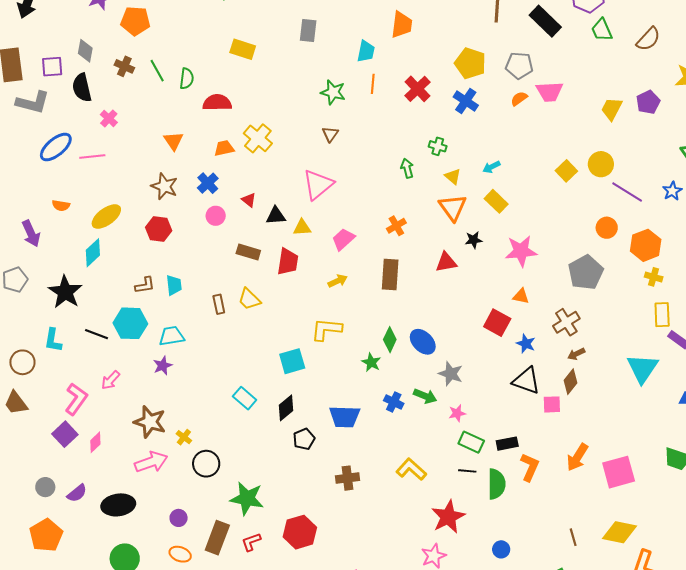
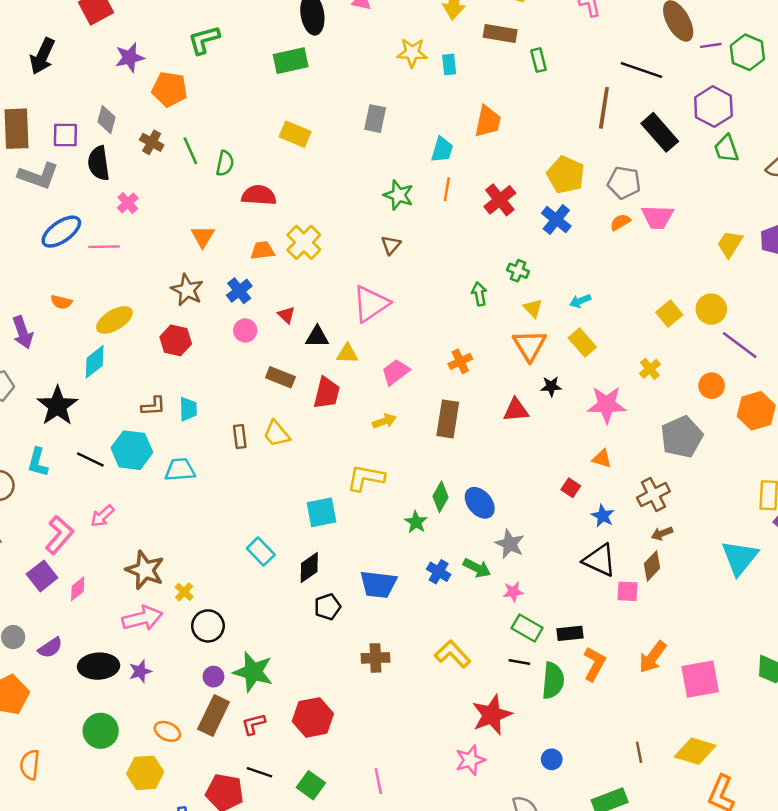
yellow cross: (654, 277) -> (650, 369), moved, turned 30
red square: (497, 323) -> (571, 488), size x0.6
purple star: (163, 366) -> (140, 671), moved
purple circle: (179, 518) -> (213, 677), moved

